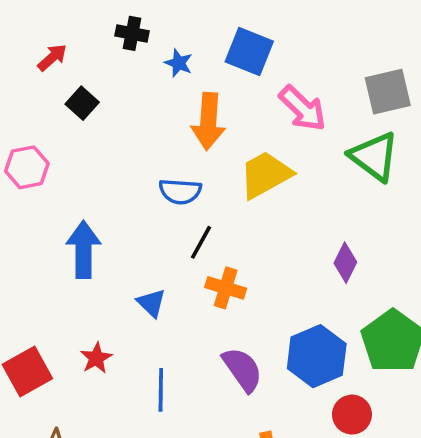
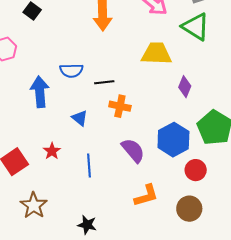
yellow trapezoid: (265, 175) -> (156, 54), moved, turned 36
blue semicircle: (180, 191) -> (71, 70), moved
black line: (201, 242) -> (104, 82), turned 60

